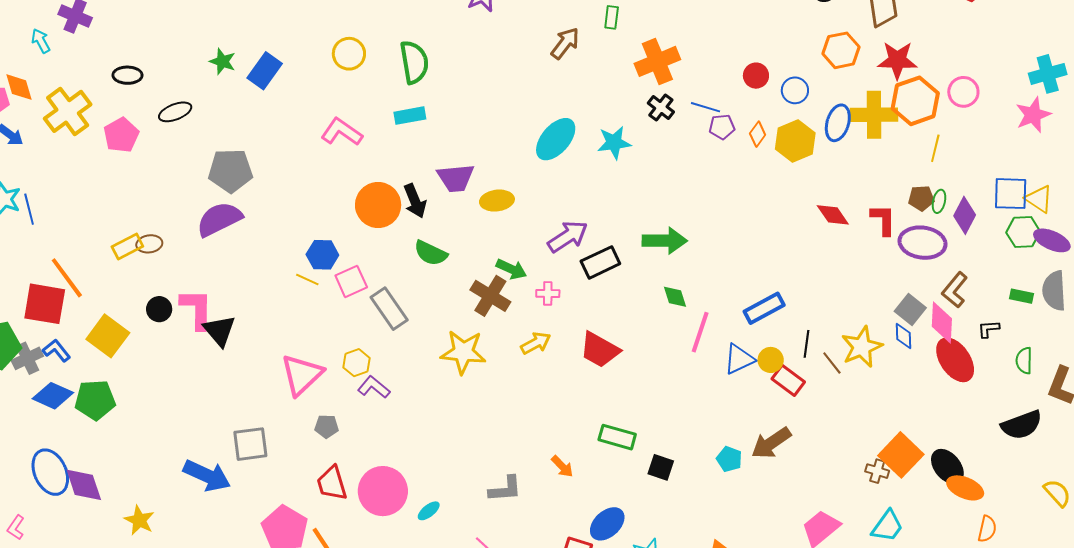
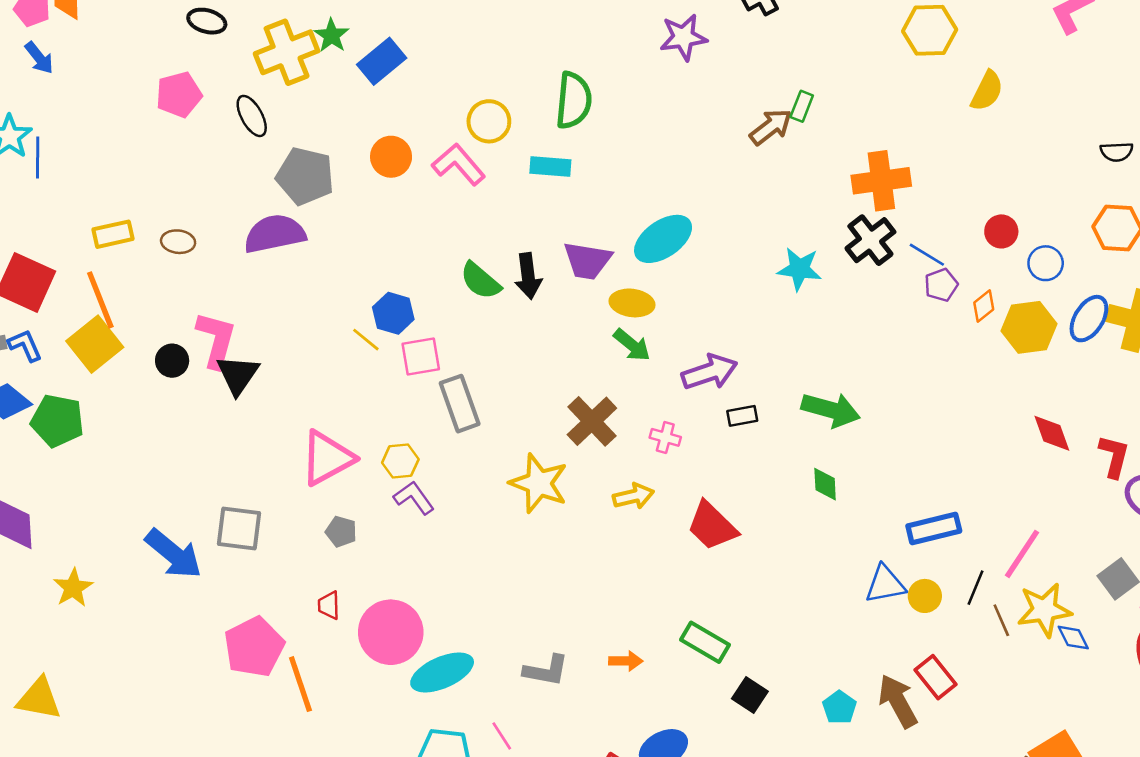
green rectangle: (612, 17) -> (802, 106), moved
yellow circle: (349, 54) -> (489, 121), moved
black cross: (661, 107) -> (870, 240), size x1.4
yellow cross: (68, 111) -> (287, 52), moved
black ellipse: (175, 112) -> (252, 116), moved, turned 68
purple pentagon: (722, 127) -> (941, 285), turned -30
cyan ellipse: (556, 139) -> (663, 239), moved
orange circle: (378, 205) -> (391, 157), moved, size x0.7
yellow rectangle: (127, 246) -> (113, 234), moved
green semicircle: (431, 253) -> (480, 281), moved
black rectangle: (600, 262) -> (742, 416), size x0.6
green arrow: (511, 269) -> (632, 345), moved
orange line: (67, 278) -> (100, 300), moved
black circle: (159, 309) -> (172, 361), moved
pink line: (700, 332) -> (1022, 554), moved
blue diamond: (903, 336) -> (1073, 638), moved, turned -40
red rectangle: (788, 380) -> (936, 677), moved
brown arrow: (771, 443) -> (898, 701), turned 81
orange arrow: (562, 466) -> (626, 661), turned -60
red trapezoid: (332, 483) -> (329, 605), size x0.6
cyan ellipse: (429, 511) -> (442, 672), size x2.0

